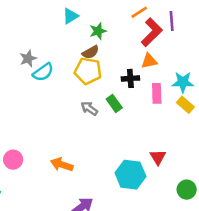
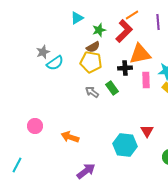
red L-shape: (152, 32) -> (124, 31), moved
orange triangle: (149, 61) -> (140, 54), size x1.6
pink circle: (13, 160) -> (35, 126), moved

